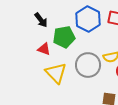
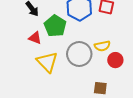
green pentagon: (64, 37) -> (55, 26), turned -30

